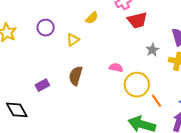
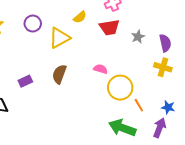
red trapezoid: (137, 20) -> (109, 27), moved
yellow triangle: (73, 40) -> (59, 38), size x1.6
gray star: (152, 50) -> (138, 37), moved

